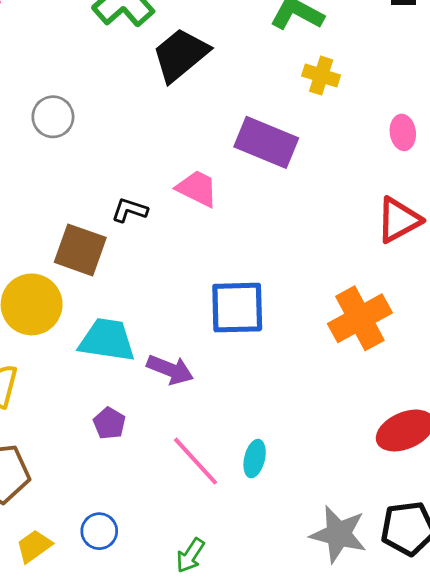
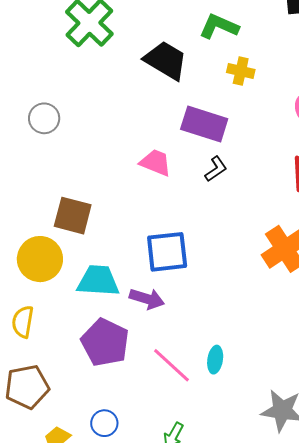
black trapezoid: (181, 55) -> (166, 60), moved, turned 75
black L-shape: (130, 210) -> (216, 169), moved, turned 132
blue square: (237, 308) -> (167, 252), moved
purple pentagon: (109, 423) -> (105, 342), size x2.0

